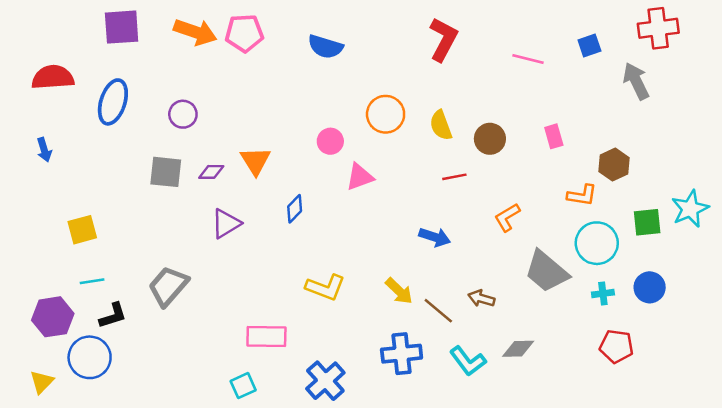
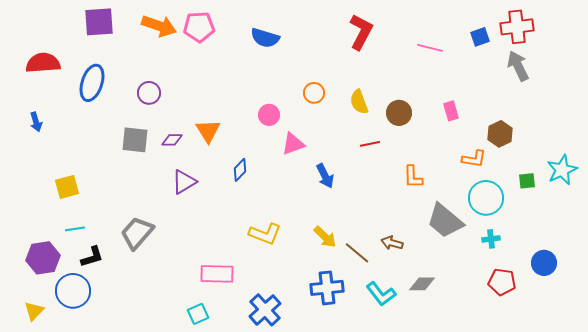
red cross: (658, 28) -> (517, 27), moved
orange circle: (386, 114) -> (314, 93), size x0.7
orange L-shape: (507, 217) -> (413, 177), turned -60
green square: (647, 222) -> (527, 181), size x0.7
blue arrow: (435, 237) -> (325, 176), moved, turned 45
blue circle: (650, 287) -> (544, 263), moved

